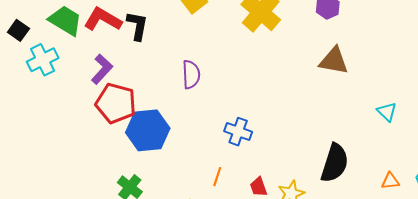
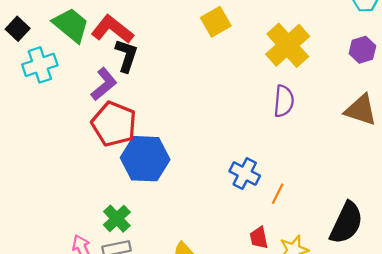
black L-shape: (137, 26) -> (126, 56), moved
purple semicircle: (191, 74) -> (284, 101), moved
orange line: (217, 177) -> (278, 194), moved

